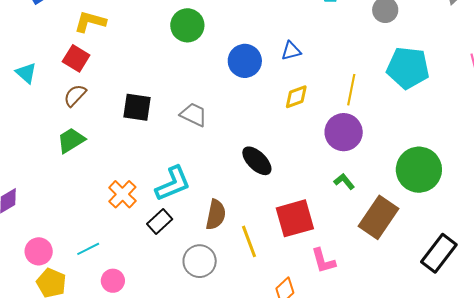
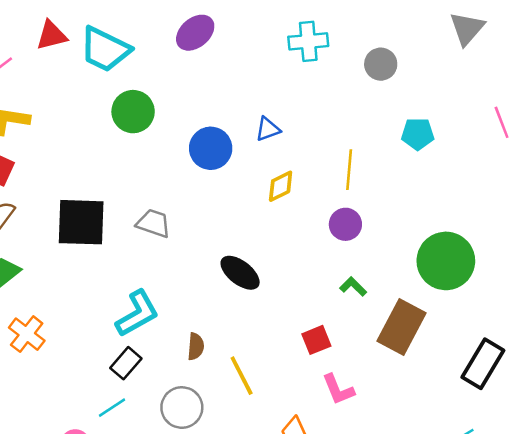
cyan pentagon: (408, 68) -> (418, 134), size x0.6
black square: (137, 107) -> (81, 222), size x1.4
purple circle: (344, 132) -> (345, 224), size x0.7
orange cross: (122, 194) -> (27, 334), moved
brown semicircle: (216, 215) -> (196, 346), size x0.7
red square: (295, 218) -> (316, 340), moved, size x0.6
cyan line: (88, 249) -> (112, 408), moved

